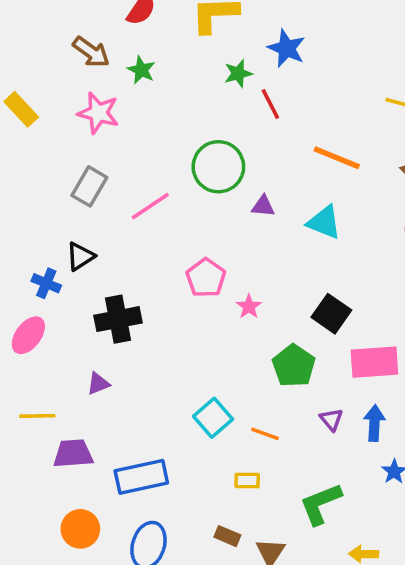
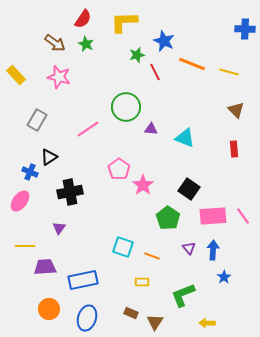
green star: (141, 70) -> (86, 44), moved
orange line: (337, 158) -> (192, 64), moved
gray rectangle: (89, 186) -> (37, 120), moved
pink star: (249, 307) -> (143, 185), size x1.5
purple triangle: (98, 384) -> (59, 228), turned -32
cyan square: (213, 418) -> (123, 247), turned -30

